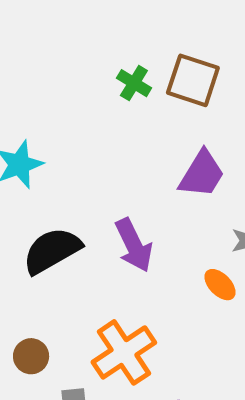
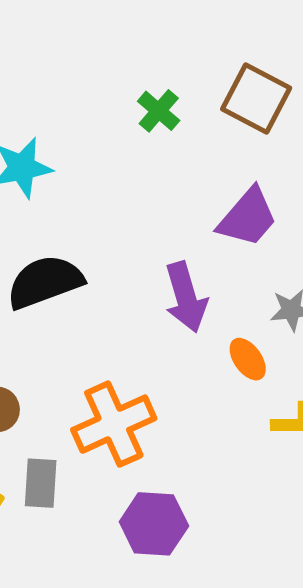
green cross: (134, 83) -> (159, 111), moved
purple arrow: (134, 245) -> (186, 297), moved

